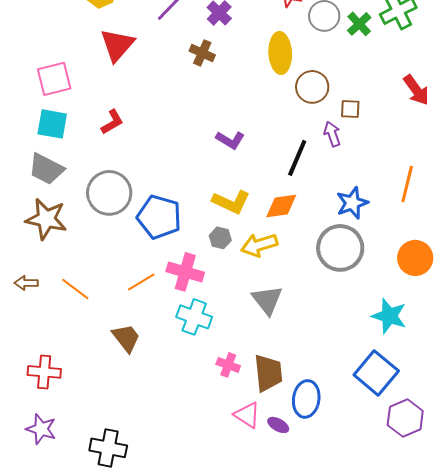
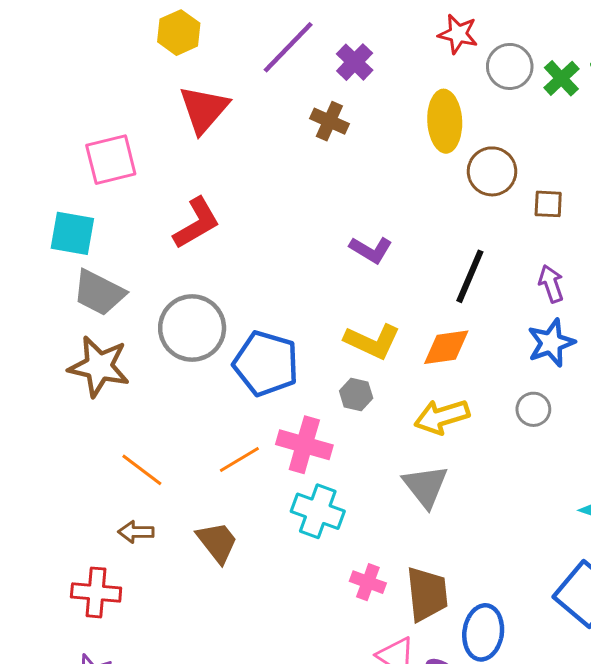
red L-shape: (112, 122) -> (197, 223), size x1.4
cyan square: (52, 124) -> (72, 233), moved
purple arrow: (332, 134) -> (551, 284), moved
yellow arrow: (259, 245) -> (442, 417), moved
gray circle: (340, 248) -> (533, 409), size x0.5
brown arrow: (26, 283) -> (136, 532), moved

